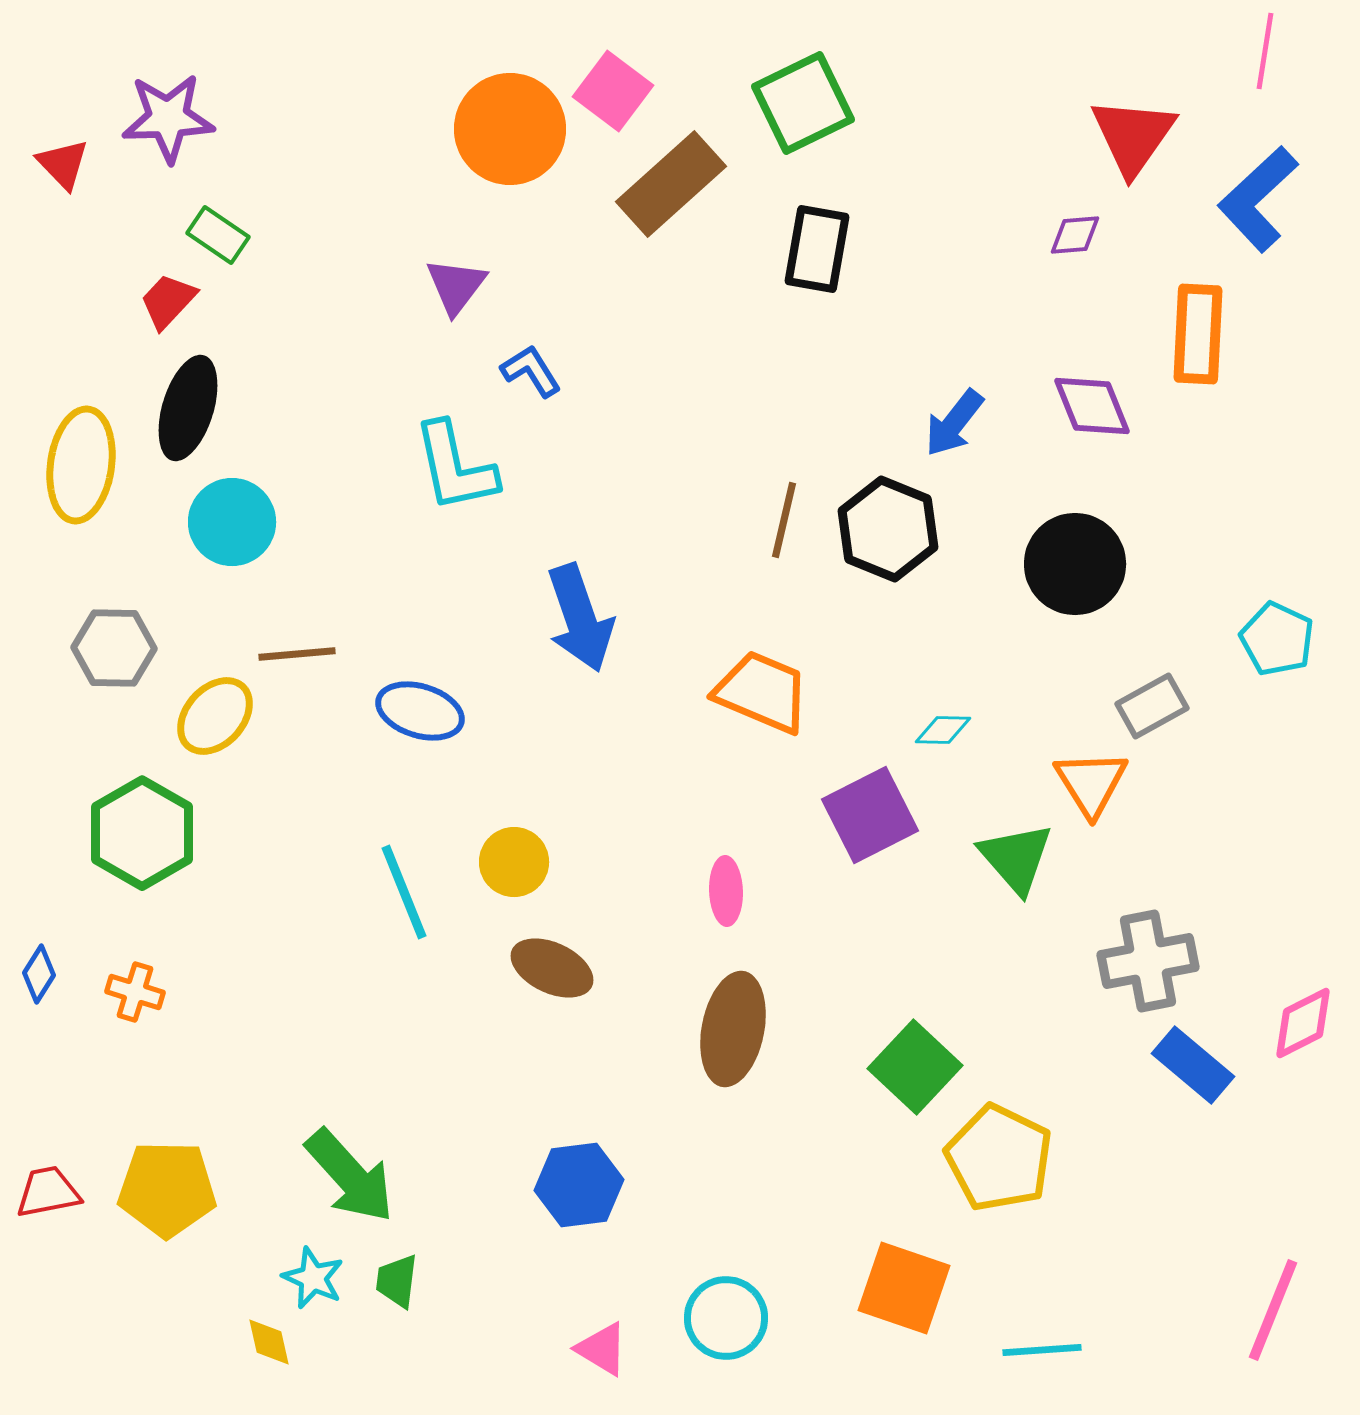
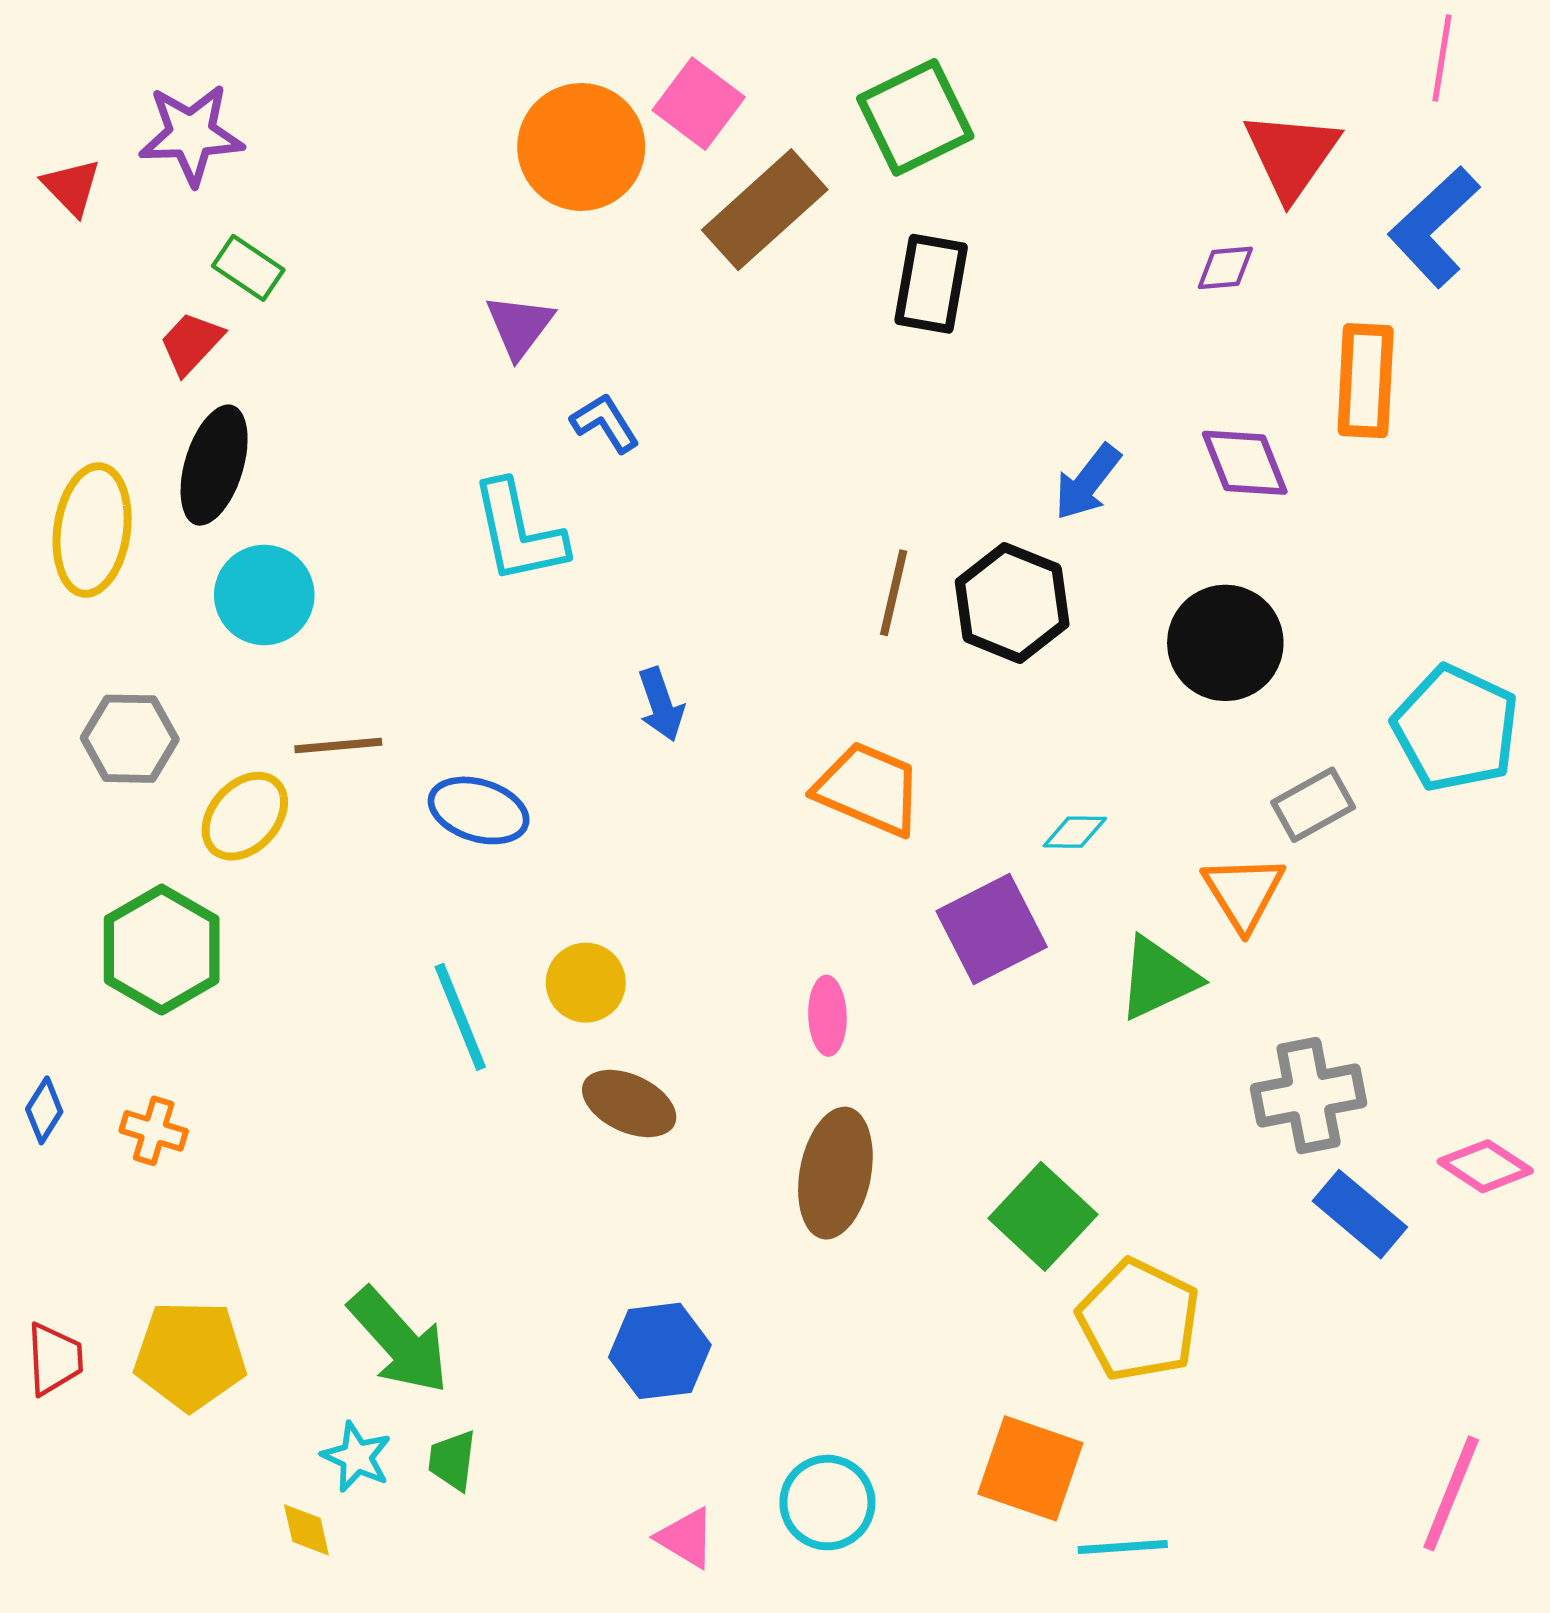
blue arrow: (580, 618) -> (661, 704), size x0.6
cyan pentagon: (1277, 639) -> (1456, 728), size x1.5
green triangle: (1016, 858) -> (1158, 978), turned 46
pink diamond: (1303, 1023) -> (1485, 1166), turned 60
red trapezoid: (48, 1192) -> (54, 1359), turned 98
cyan line: (1042, 1350) -> (1123, 1547), moved

